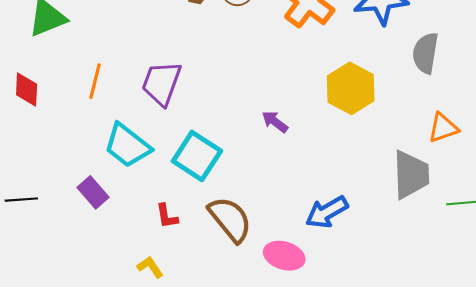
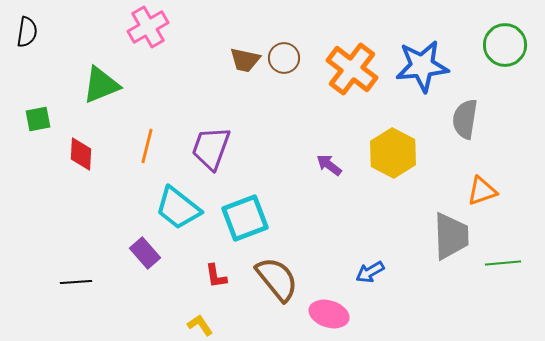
purple arrow: (275, 122) -> (329, 165), moved
cyan square: (197, 156) -> (245, 218), turned 36
black line: (21, 200) -> (76, 282), moved
blue arrow: (327, 212) -> (370, 272), size x0.7

